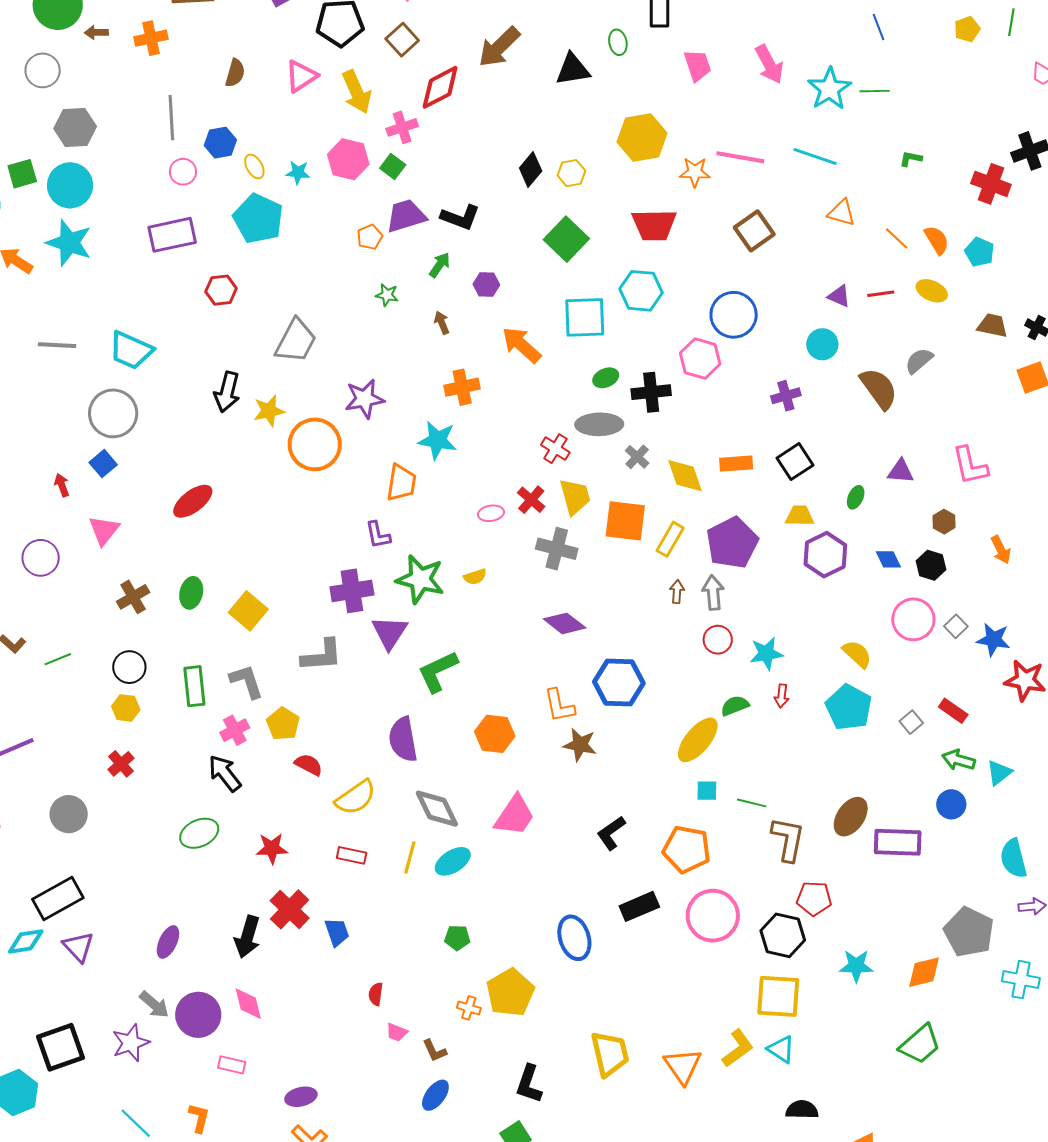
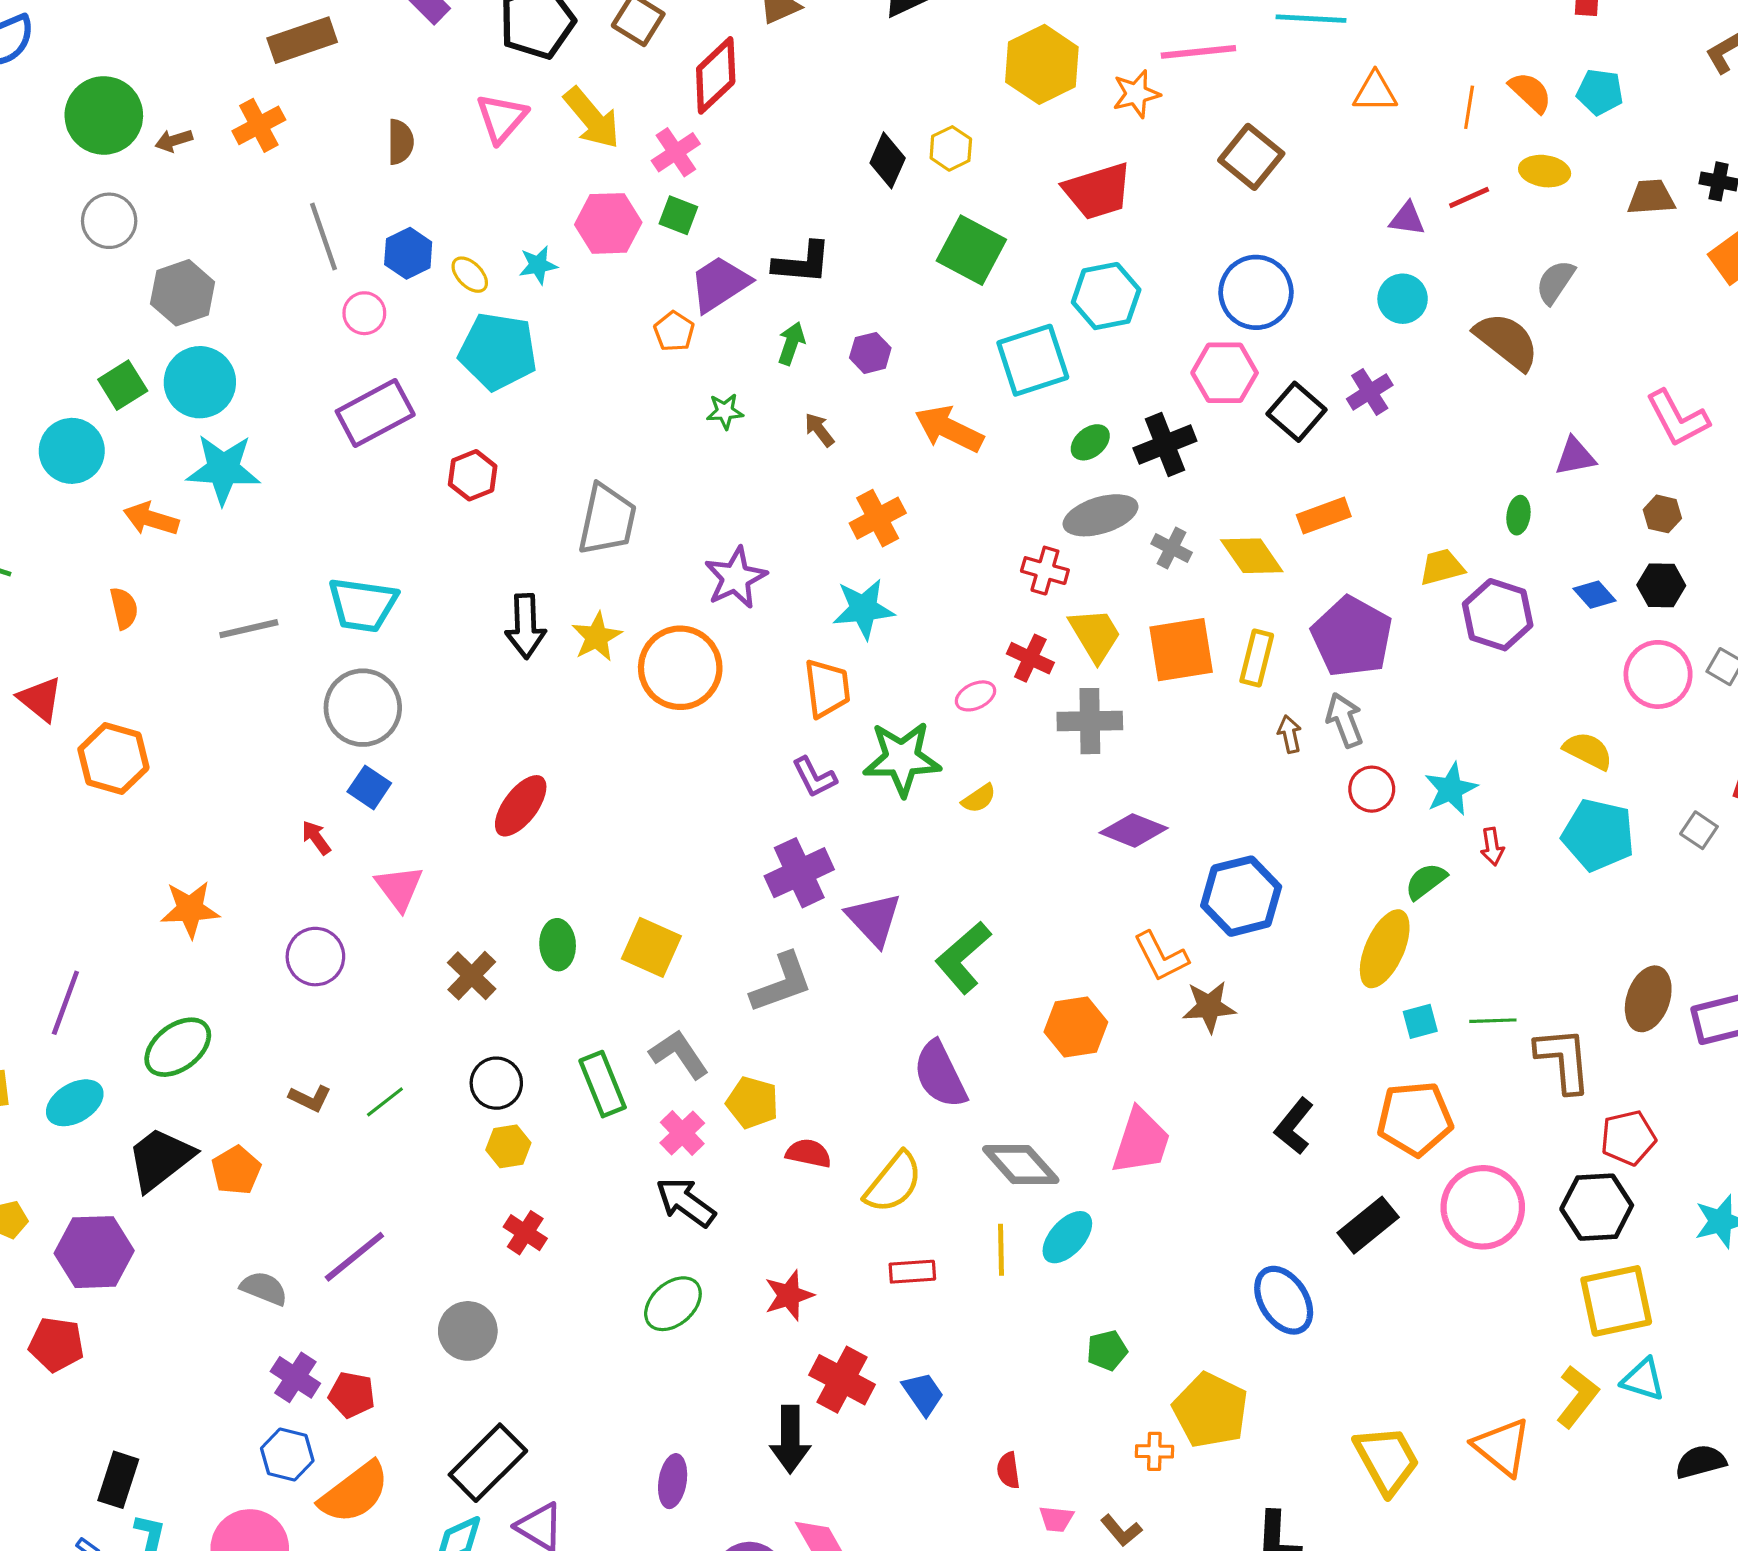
orange line: (897, 238) -> (1469, 107), turned 72
black square: (795, 462) -> (1297, 412), moved
green star: (420, 579) -> (902, 759), moved

